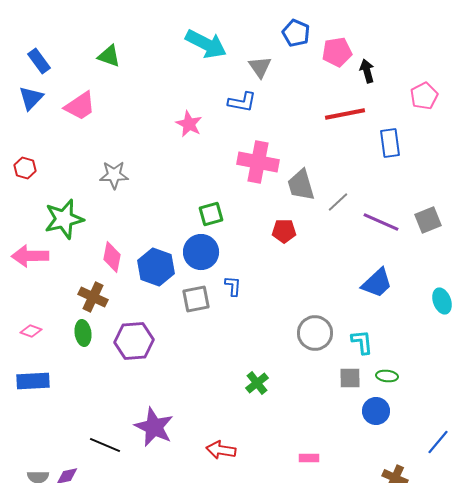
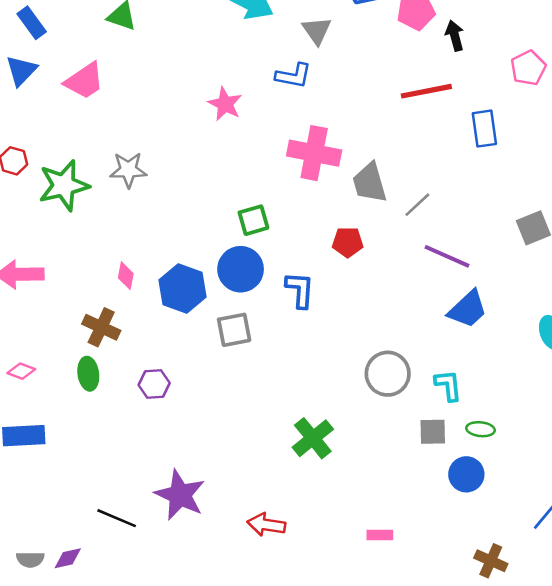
green star: (64, 219) -> (64, 185), moved
purple line: (381, 222) -> (447, 256), moved
pink diamond: (112, 257) -> (126, 276), size x0.7
blue L-shape: (233, 286) -> (300, 290), moved, size x1.4
purple hexagon: (134, 341) -> (154, 384), size x0.6
green cross: (257, 383) -> (313, 438), size x1.4

